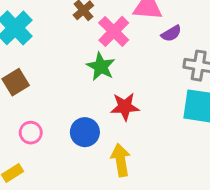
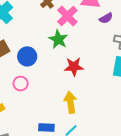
blue circle: (85, 132) -> (27, 56), moved
pink circle: (31, 133) -> (21, 84), moved

